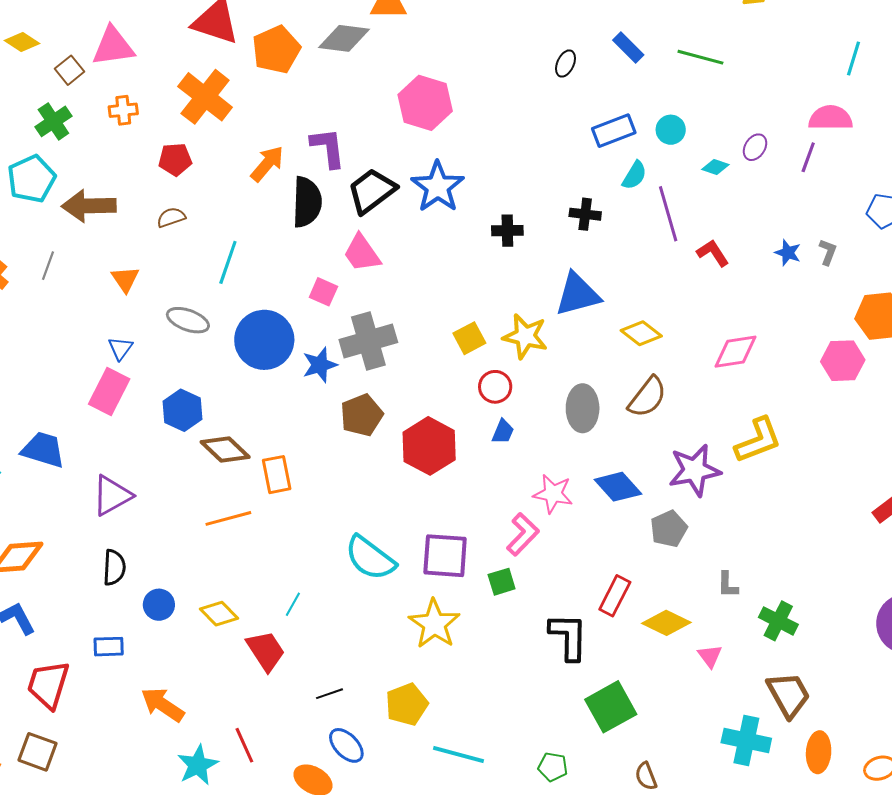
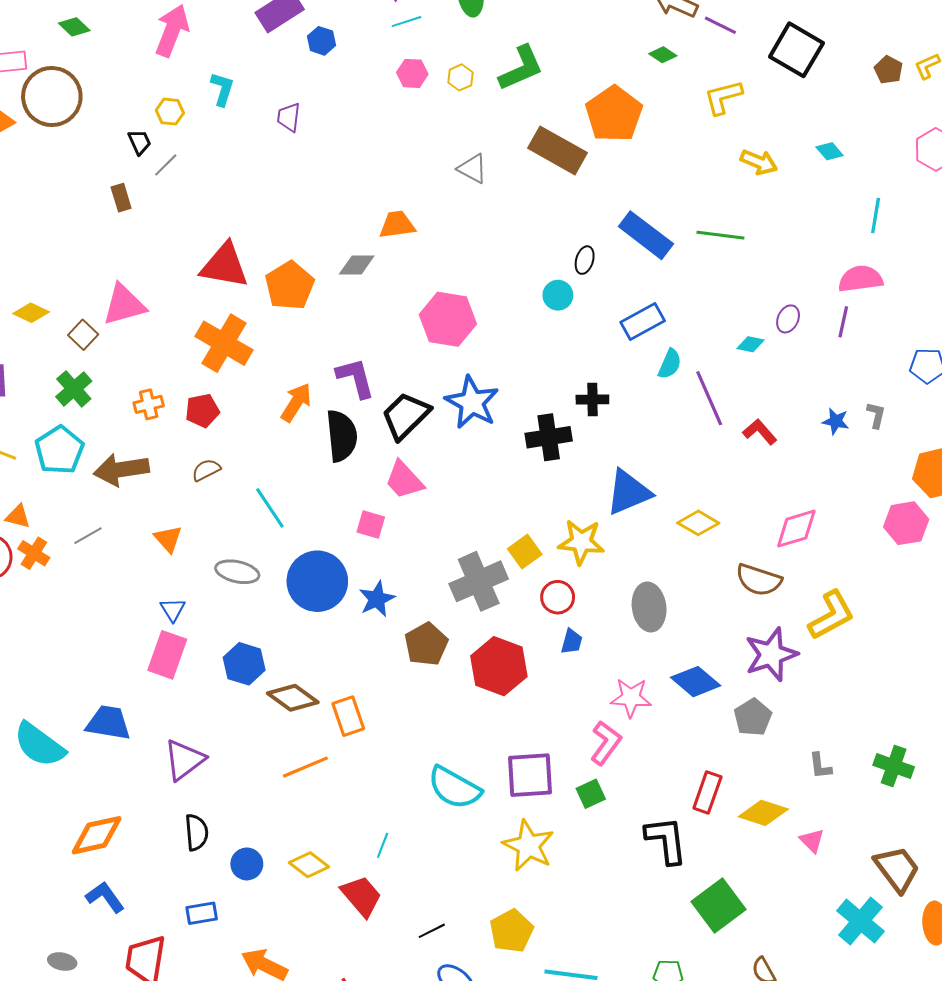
gray diamond: (344, 38) -> (357, 265), size x0.7
blue rectangle: (628, 47) -> (646, 235), size x1.6
orange cross: (123, 110) -> (149, 404), moved
cyan circle: (671, 130) -> (558, 295), moved
black cross: (585, 214) -> (592, 400), moved
black cross: (507, 231) -> (549, 437), size x1.4
cyan line: (228, 262) -> (270, 508), turned -45
gray line: (48, 266) -> (88, 536), turned 48
gray cross: (368, 341) -> (479, 581), moved
brown semicircle: (647, 397) -> (759, 580), moved, turned 78
green cross: (778, 621) -> (894, 766), moved
cyan cross: (746, 740) -> (861, 921), turned 36

